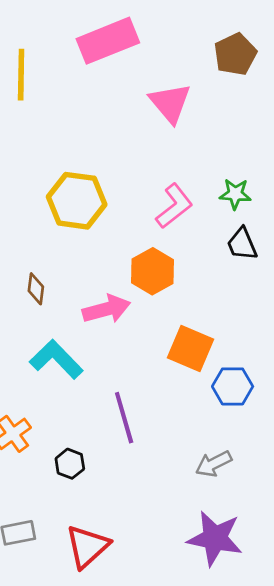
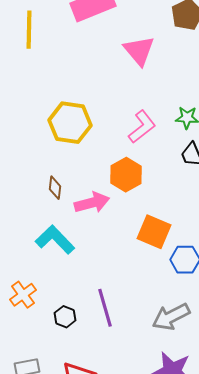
brown diamond: (36, 289) -> (55, 188), moved
purple line: (124, 418) -> (105, 308), moved
gray arrow: (214, 464) -> (171, 317), size x1.4

